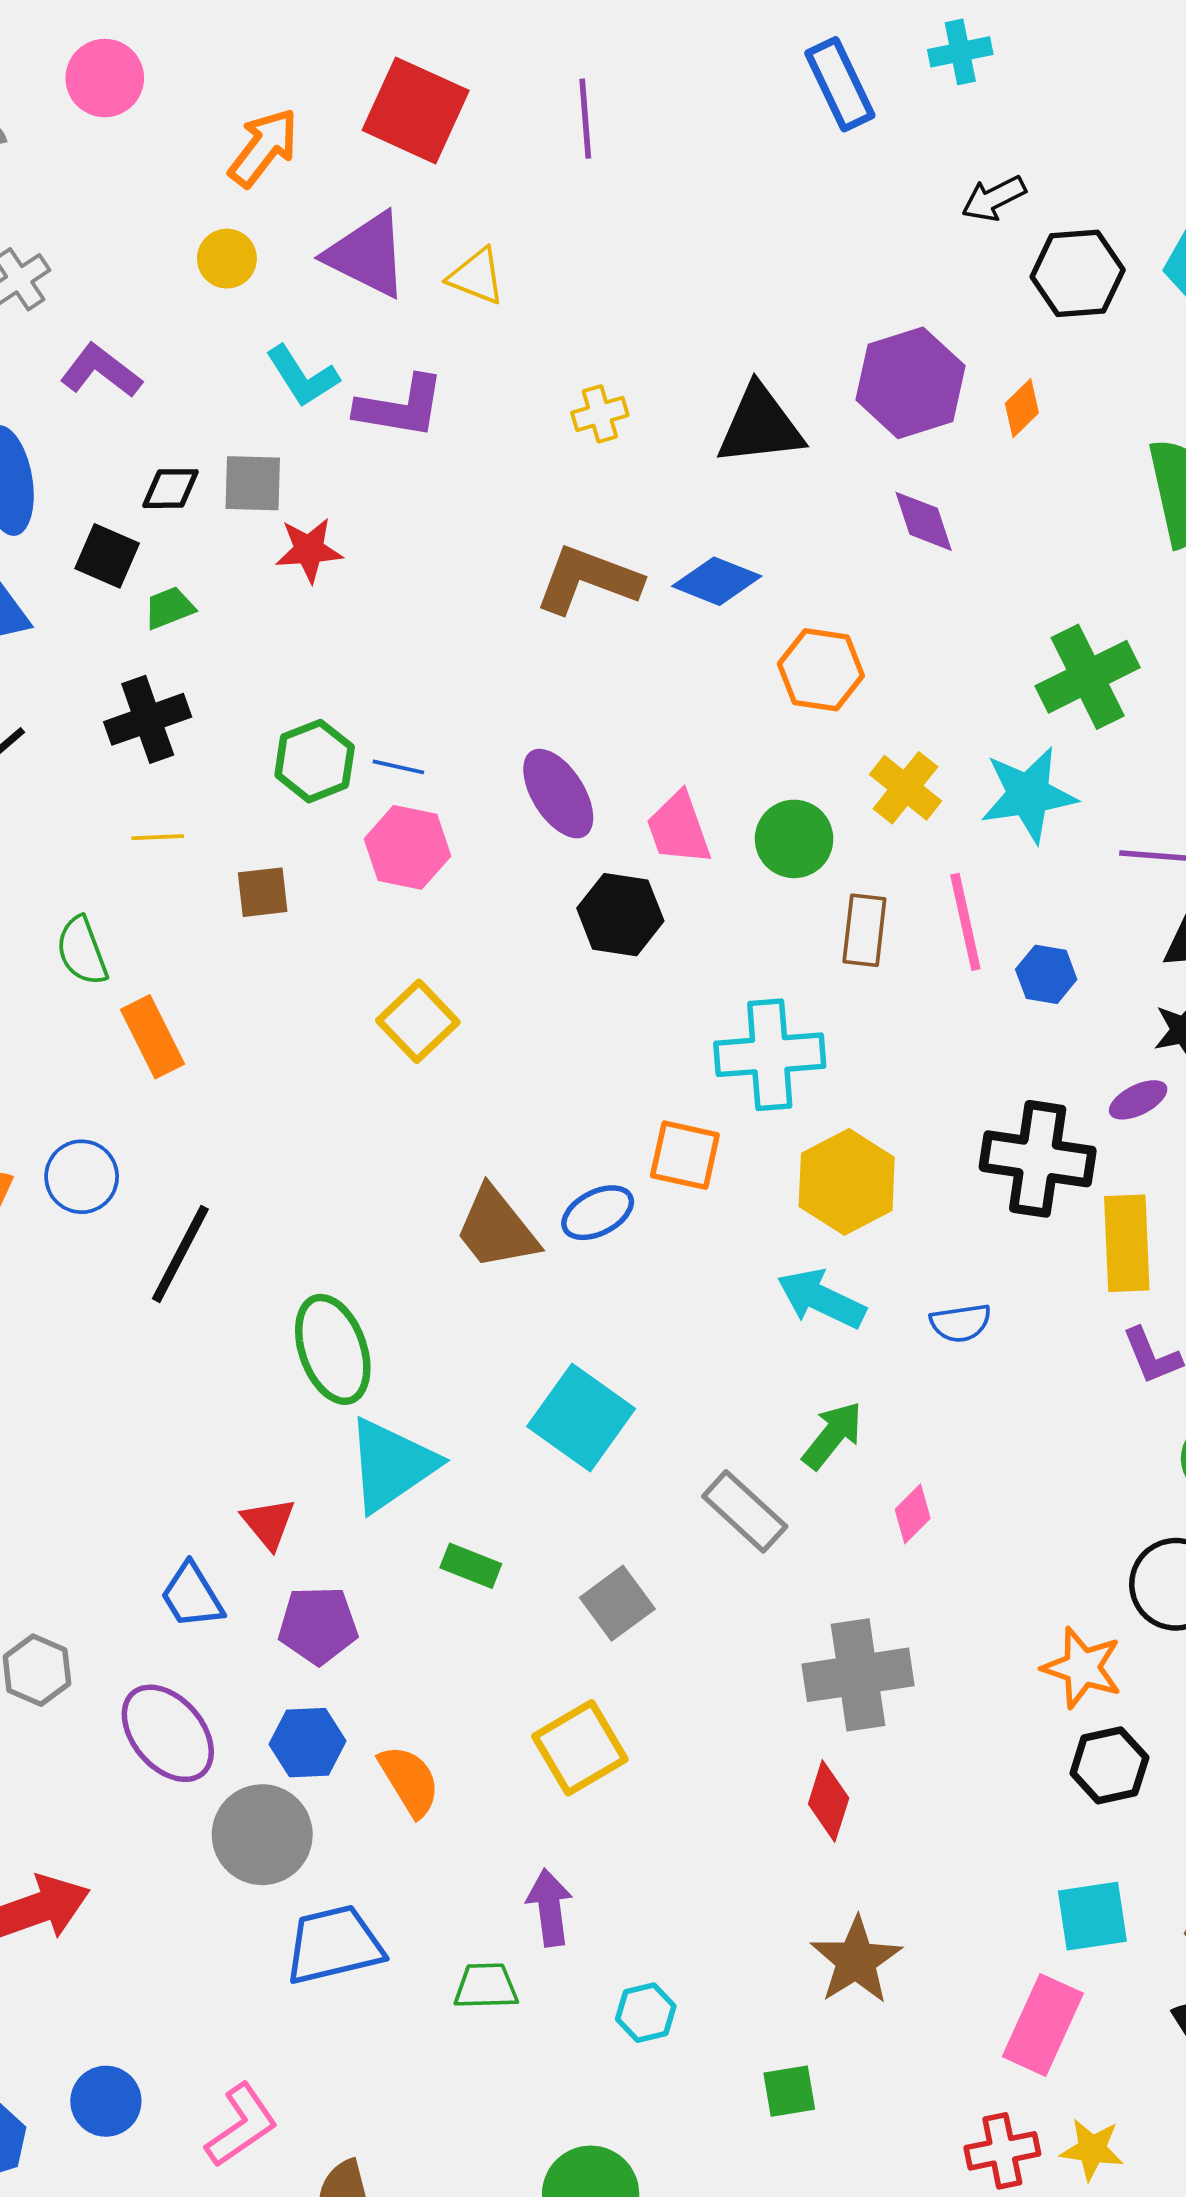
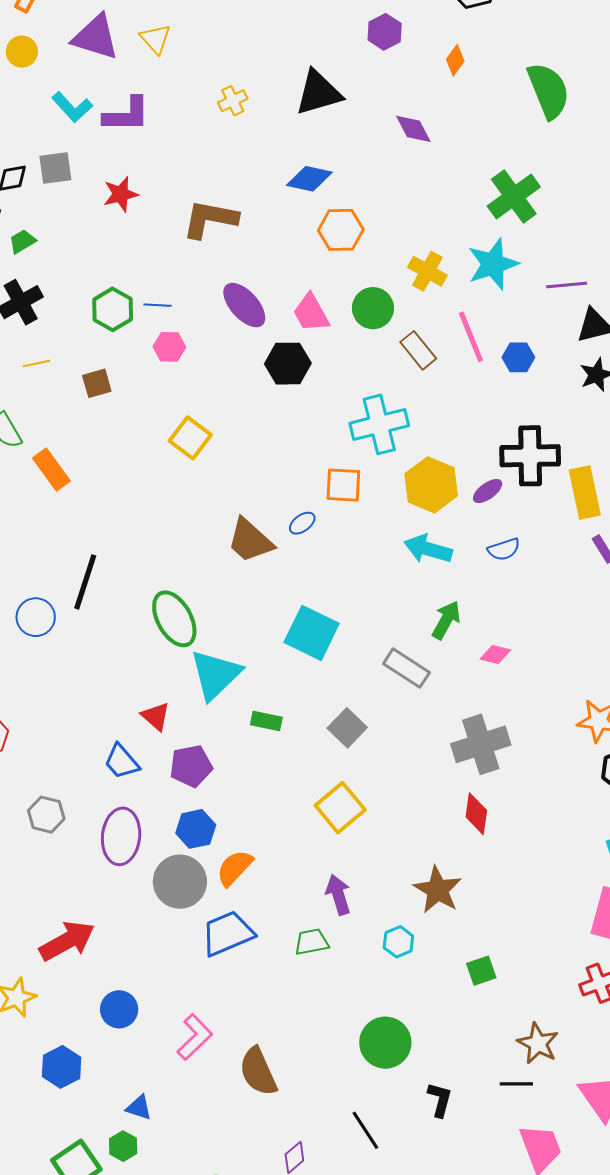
yellow triangle: (477, 276) -> (155, 39), turned 36
purple hexagon: (911, 383) -> (385, 32), moved, size x0.6
red star: (309, 550) -> (121, 194), moved
brown L-shape: (588, 580) -> (210, 219), moved
orange hexagon: (821, 670) -> (341, 230), moved
pink hexagon: (407, 847) -> (169, 347), size x0.7
brown rectangle: (864, 930) -> (418, 350), turned -36
purple ellipse: (1138, 1100) -> (488, 491), moved
blue circle: (82, 1177) -> (36, 617), moved
blue ellipse: (598, 1213) -> (302, 523), size x0.7
pink diamond: (913, 1514) -> (495, 655), turned 68
purple ellipse: (168, 1733) -> (121, 836), turned 56
orange semicircle: (409, 1781) -> (235, 868), moved, turned -96
brown star: (856, 1960) -> (438, 890), moved
blue circle: (106, 2101) -> (119, 1009), moved

